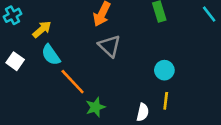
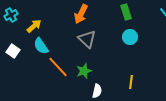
cyan circle: (164, 70) -> (130, 37), moved
green star: (95, 107) -> (84, 71), moved
white semicircle: (143, 112) -> (97, 91), moved

